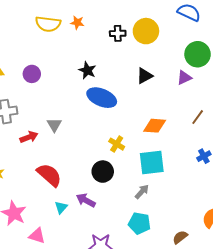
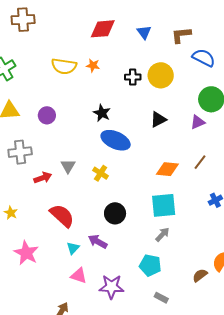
brown line: (198, 117) -> (200, 162), moved
yellow cross: (117, 144) -> (101, 173), moved
gray arrow: (142, 192) -> (162, 235), moved
pink triangle: (37, 236) -> (79, 276), moved
brown semicircle: (180, 237) -> (200, 275), moved

